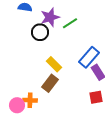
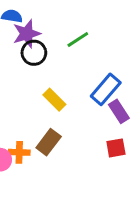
purple star: (50, 17) -> (27, 34), moved
brown rectangle: (50, 83) -> (49, 142), moved

